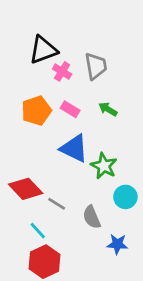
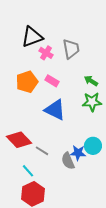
green arrow: (108, 109) -> (91, 81), moved
green star: (104, 166) -> (92, 102), moved, turned -30
blue star: (117, 244) -> (78, 153), moved

